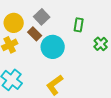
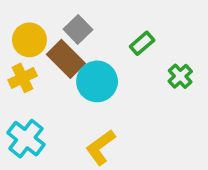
green rectangle: (79, 25) -> (142, 43), turned 40
brown rectangle: (35, 34) -> (66, 59), size x1.5

